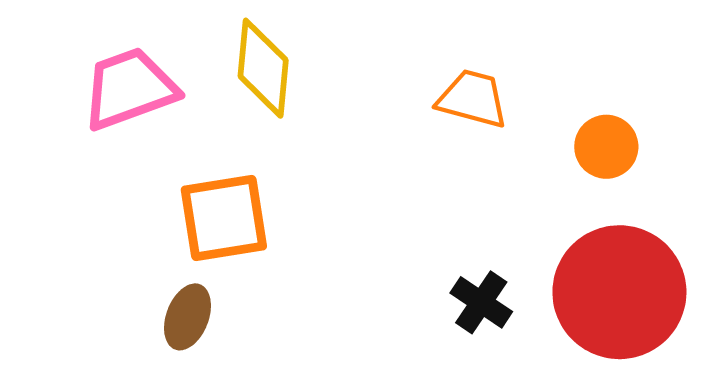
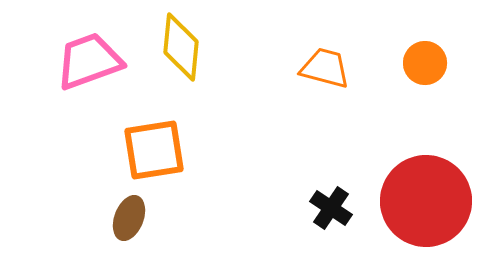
orange circle: (606, 147) -> (425, 63), moved

